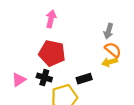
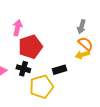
pink arrow: (51, 19) -> (17, 28), moved
red pentagon: (52, 53) -> (30, 47), turned -30

